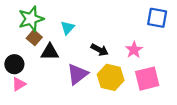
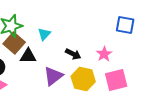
brown square: (34, 38) -> (14, 43), size x1.5

